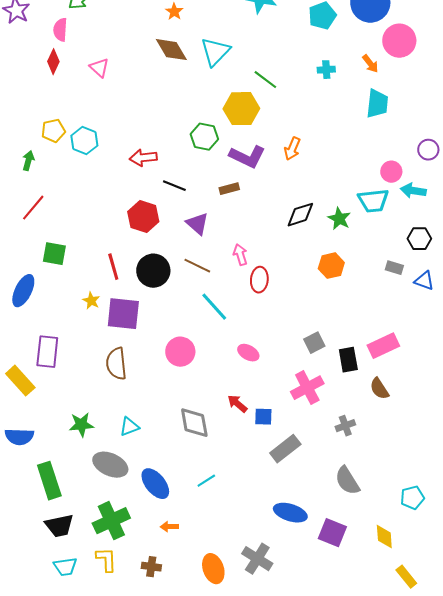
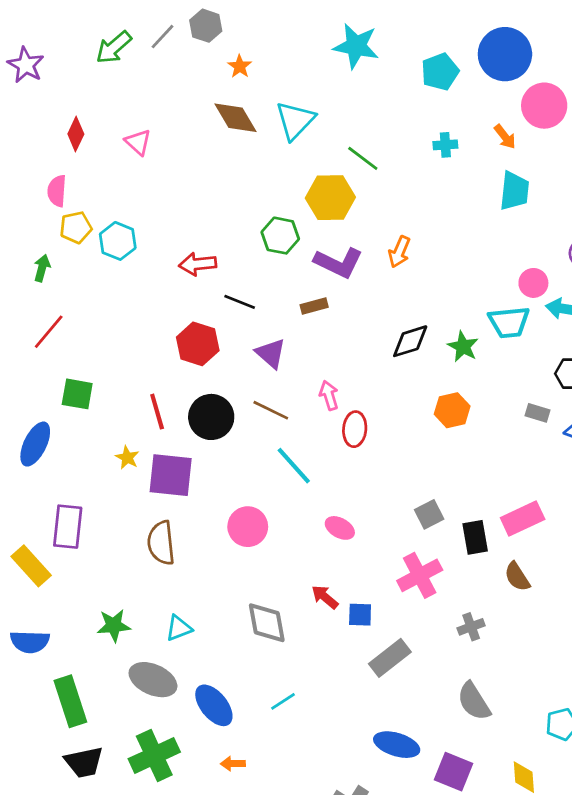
pink semicircle: (60, 30) -> (57, 191), moved

